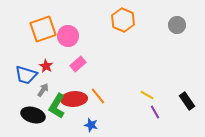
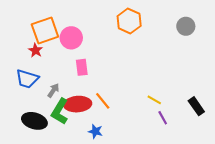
pink rectangle: (78, 64) -> (82, 67), turned -56
red star: (46, 66) -> (35, 50), moved
gray arrow: (43, 90) -> (53, 90), moved

